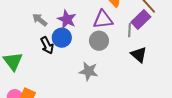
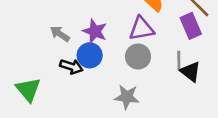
purple rectangle: (141, 19) -> (191, 26), turned -66
gray line: (129, 30) -> (179, 60), moved
black arrow: (47, 45) -> (71, 66), turned -42

